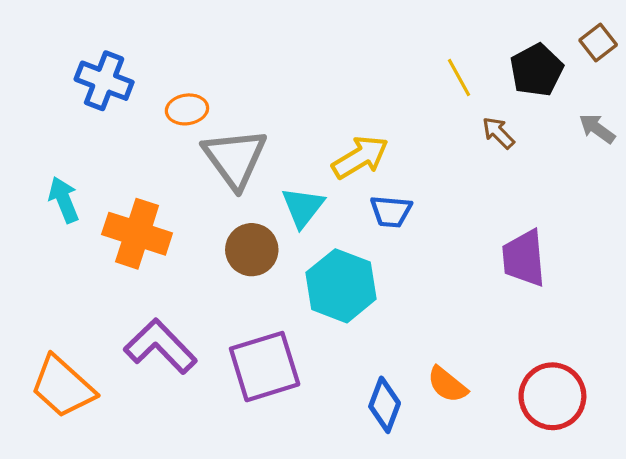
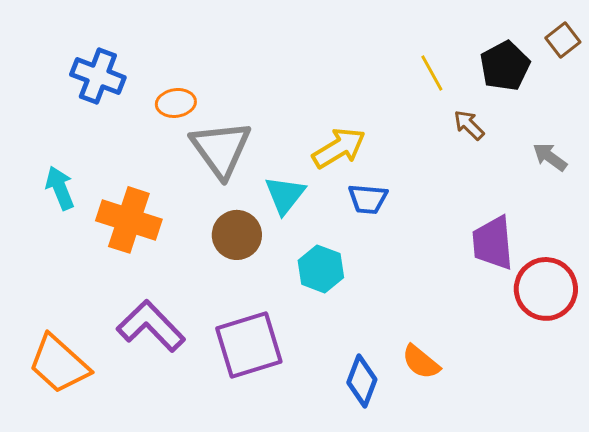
gray arrow: (597, 129) -> (550, 157), moved
cyan hexagon: (341, 286) -> (321, 269), size x0.7
red circle: (552, 396) -> (546, 289), moved

